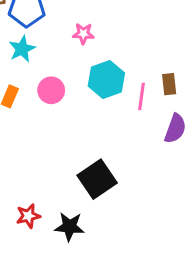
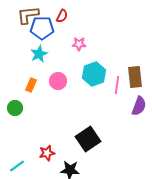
brown rectangle: (169, 84) -> (135, 77), size x1.5
red star: (28, 216) -> (47, 153), moved

